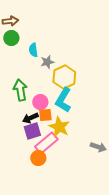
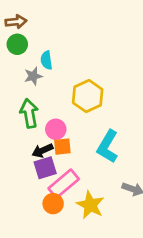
gray star: (47, 62) -> (33, 76), moved
cyan L-shape: (63, 100) -> (108, 147), moved
yellow star: (59, 127) -> (90, 205), moved

